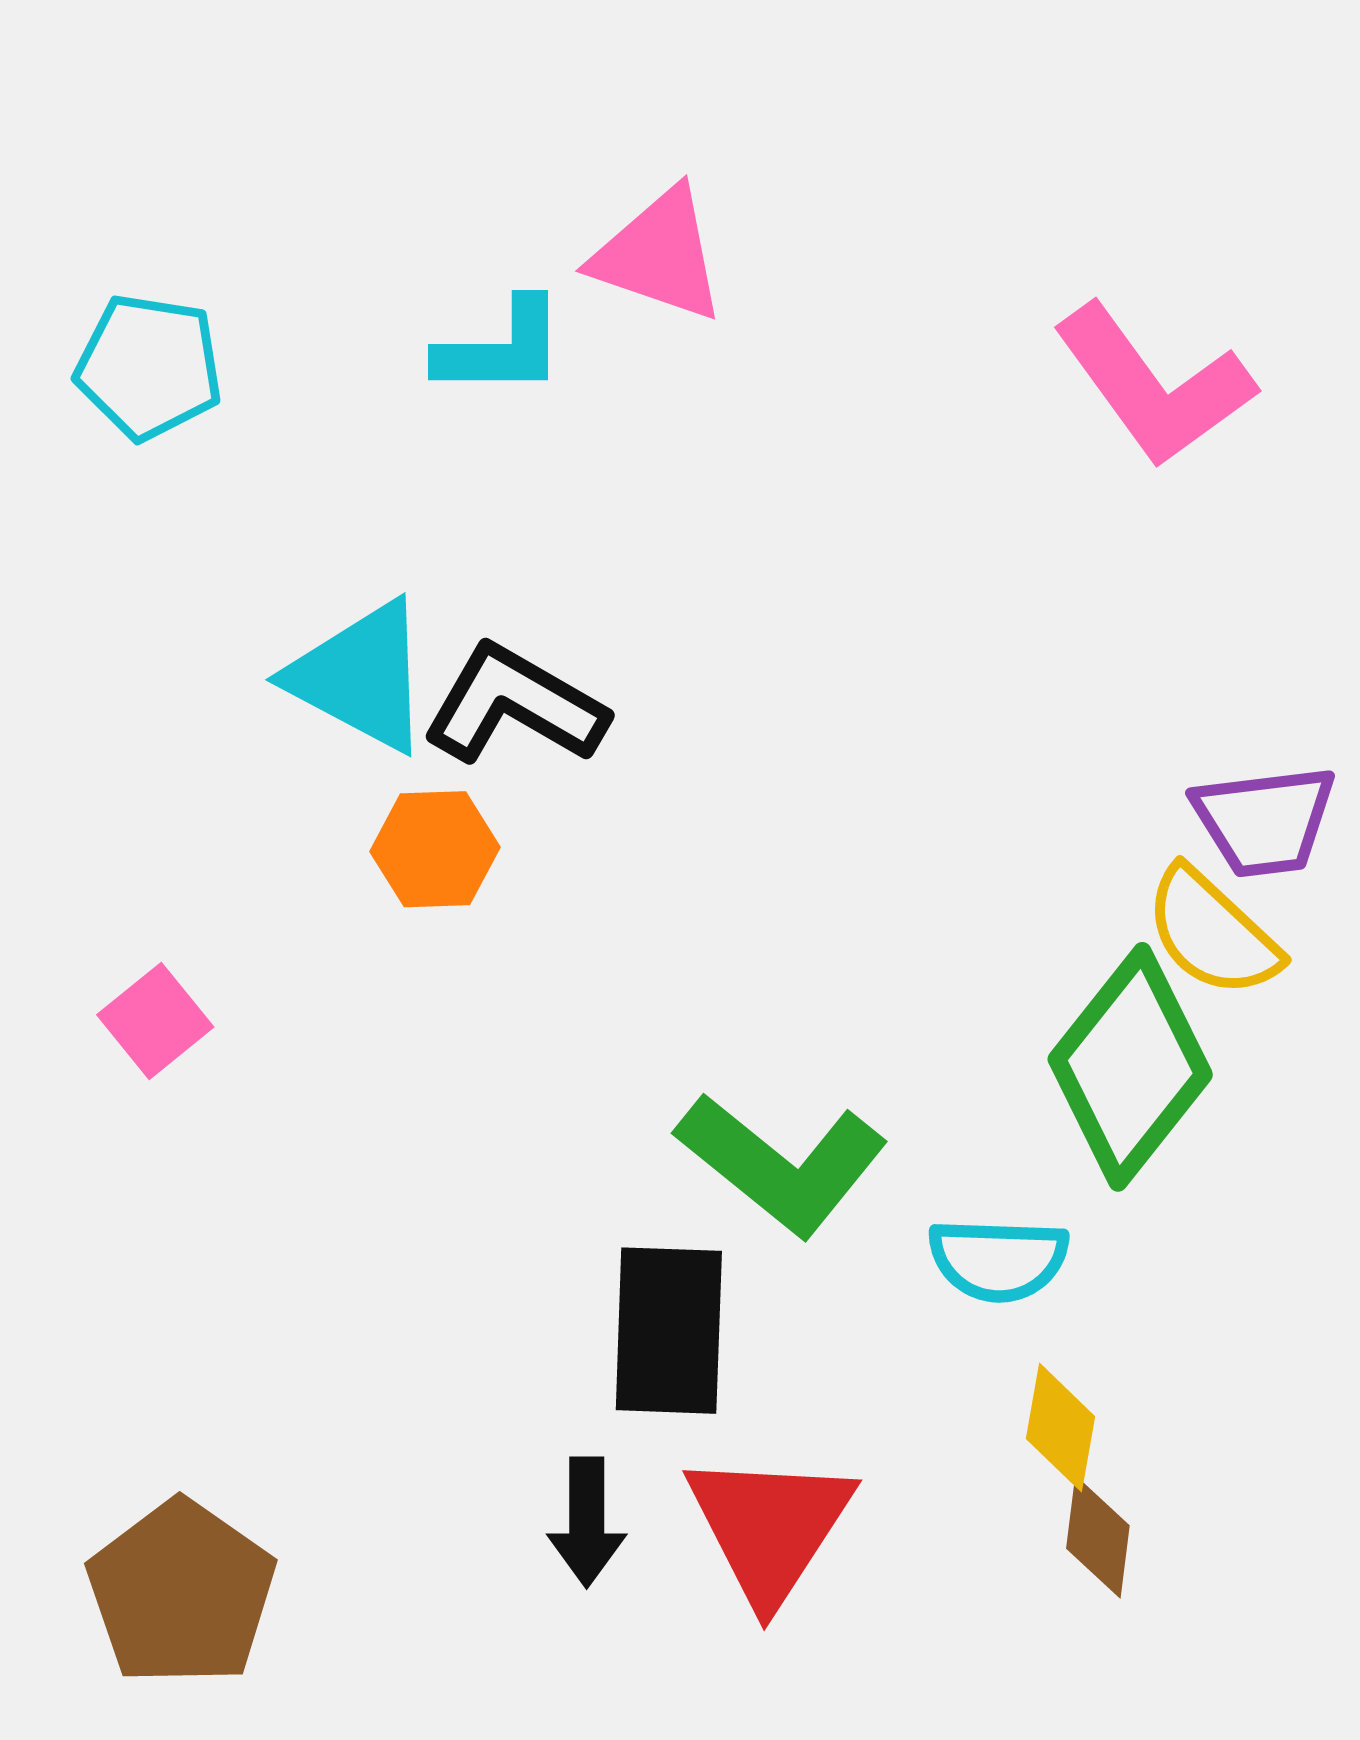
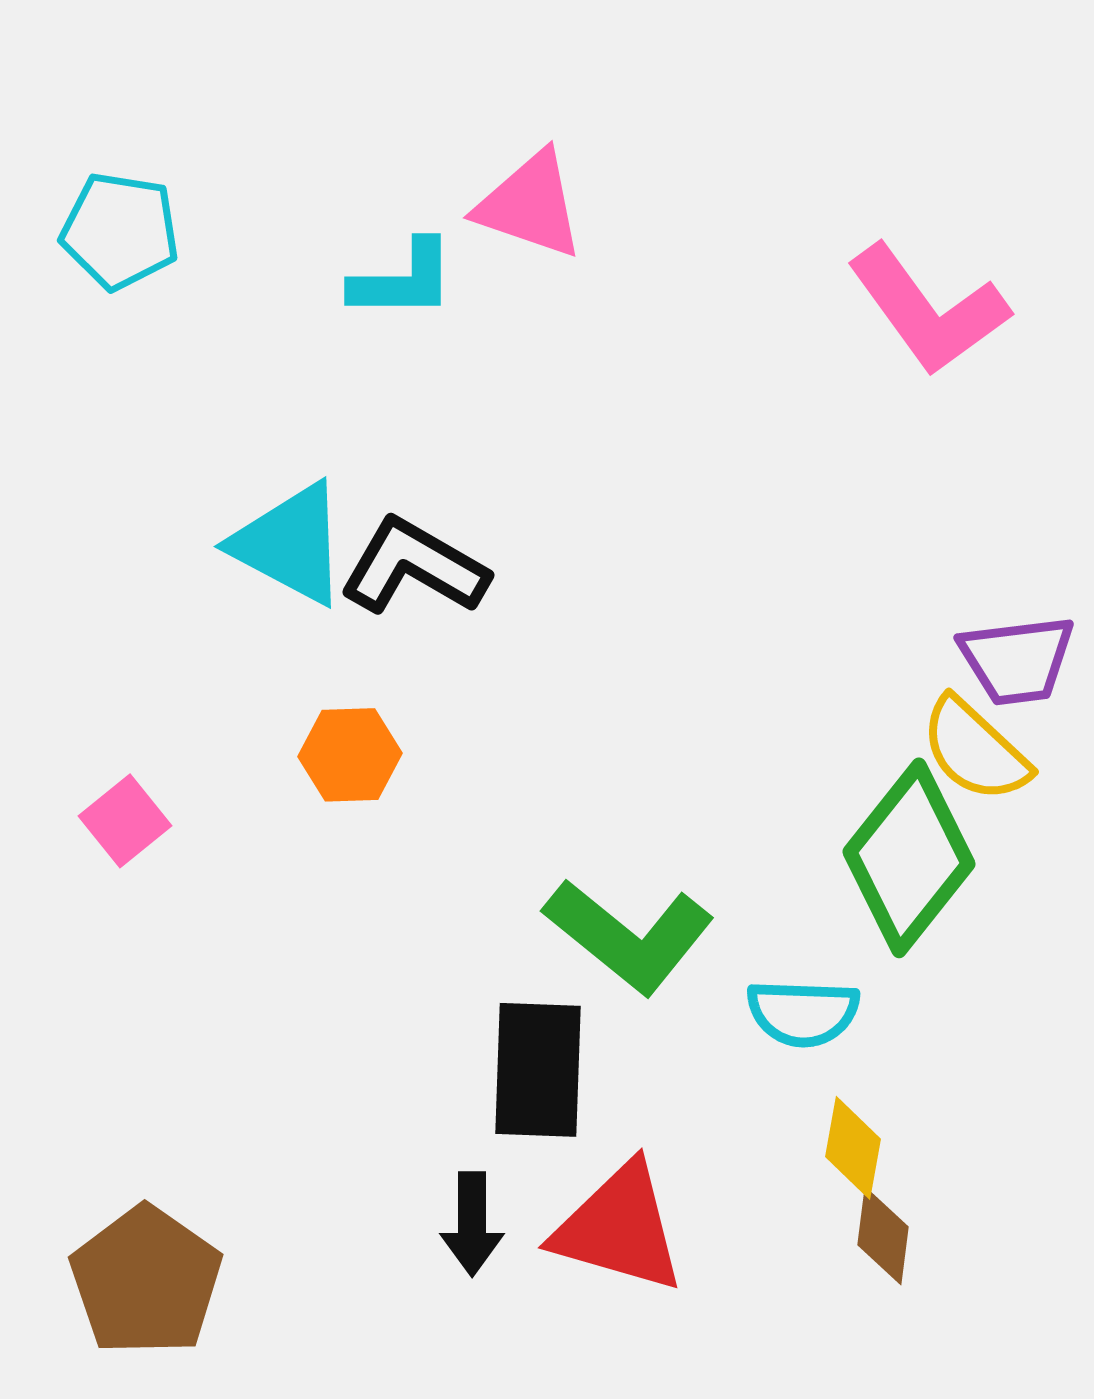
cyan pentagon: (149, 367) -> (120, 231), moved
orange hexagon: (435, 849) -> (350, 755), moved
red triangle: (770, 1527) -> (619, 1228), turned -47

